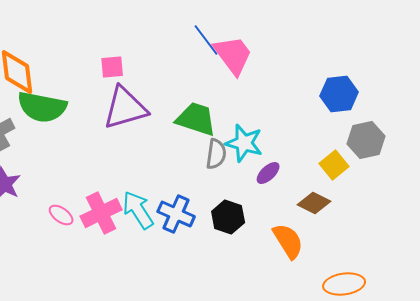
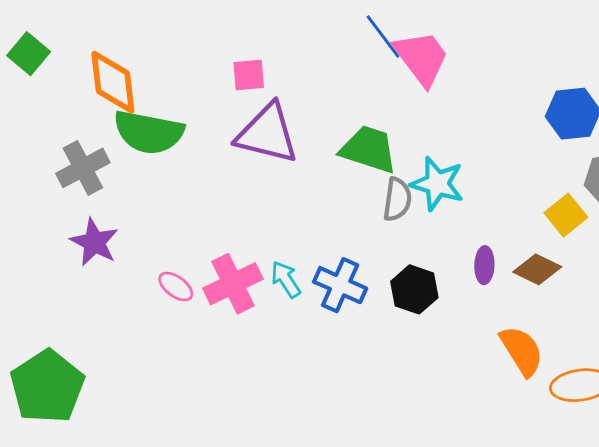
purple triangle: (125, 108) -> (267, 134), turned 30
purple ellipse: (268, 173) -> (484, 265), moved, turned -45
cyan arrow: (138, 210) -> (286, 279), size x0.7
orange semicircle: (288, 241) -> (522, 351), moved

